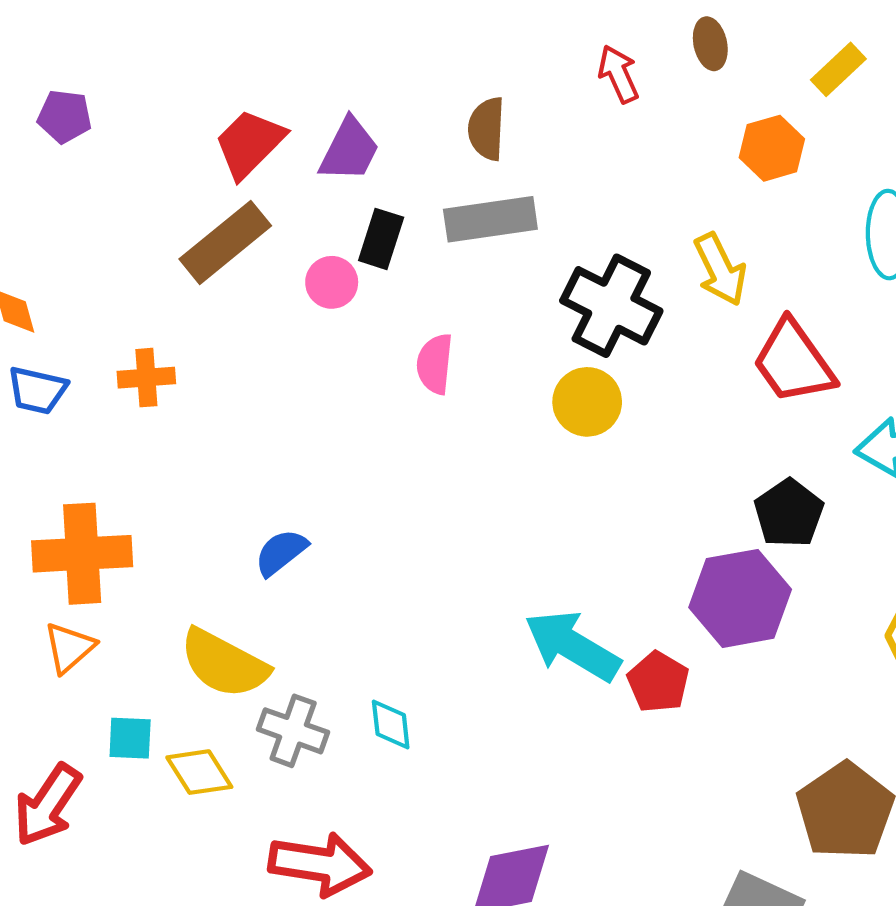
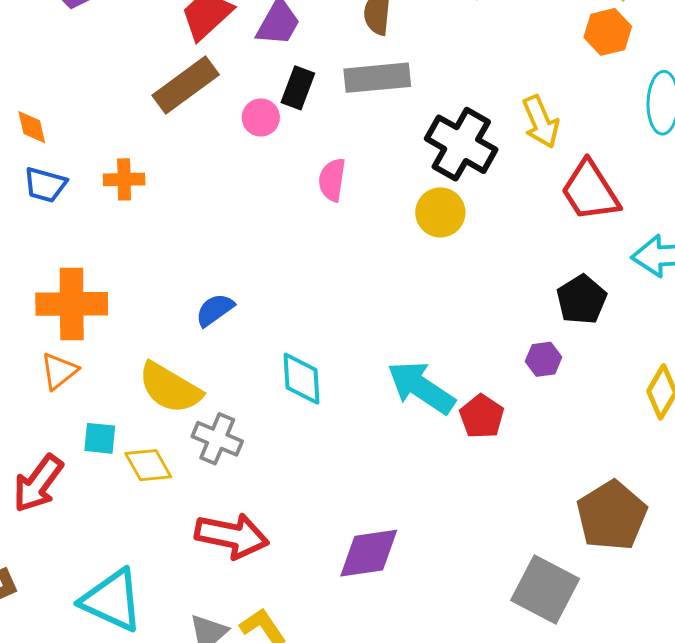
orange hexagon: (772, 148) -> (608, 32), moved
purple hexagon: (740, 598) -> (544, 359), size x0.5
cyan diamond: (391, 724) -> (301, 379), moved, size x1.4

